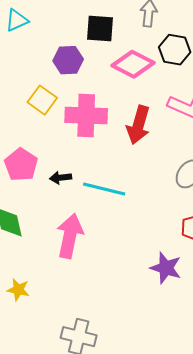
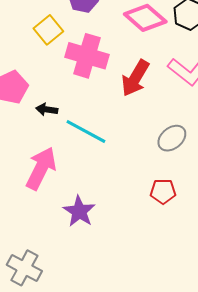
purple star: (166, 268) -> (79, 211), moved

